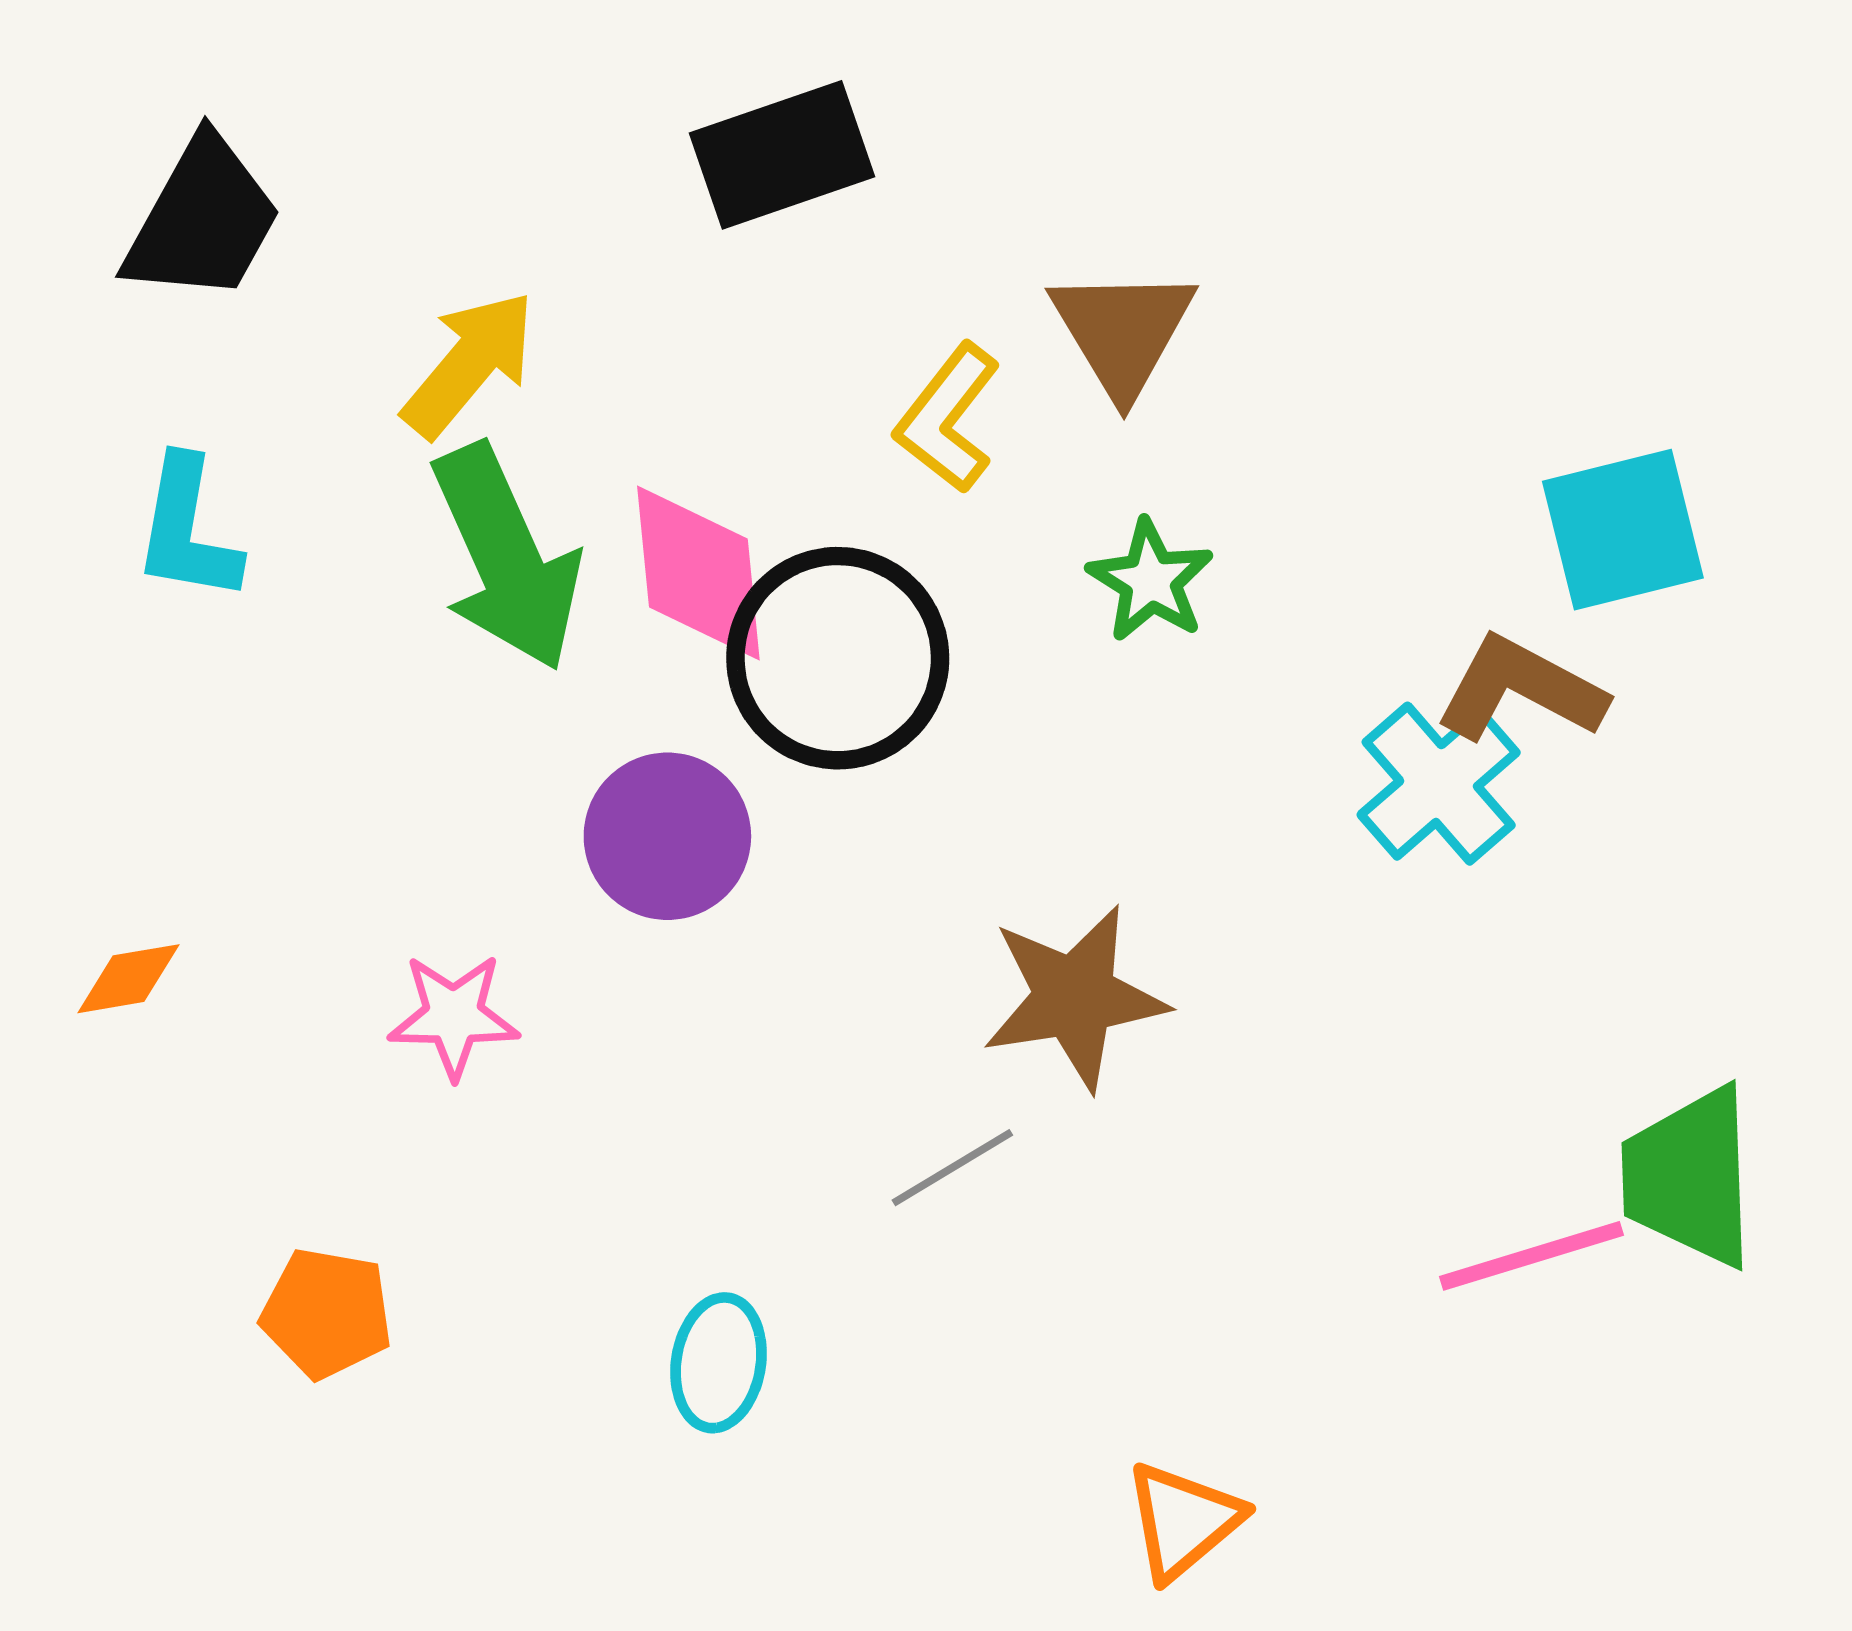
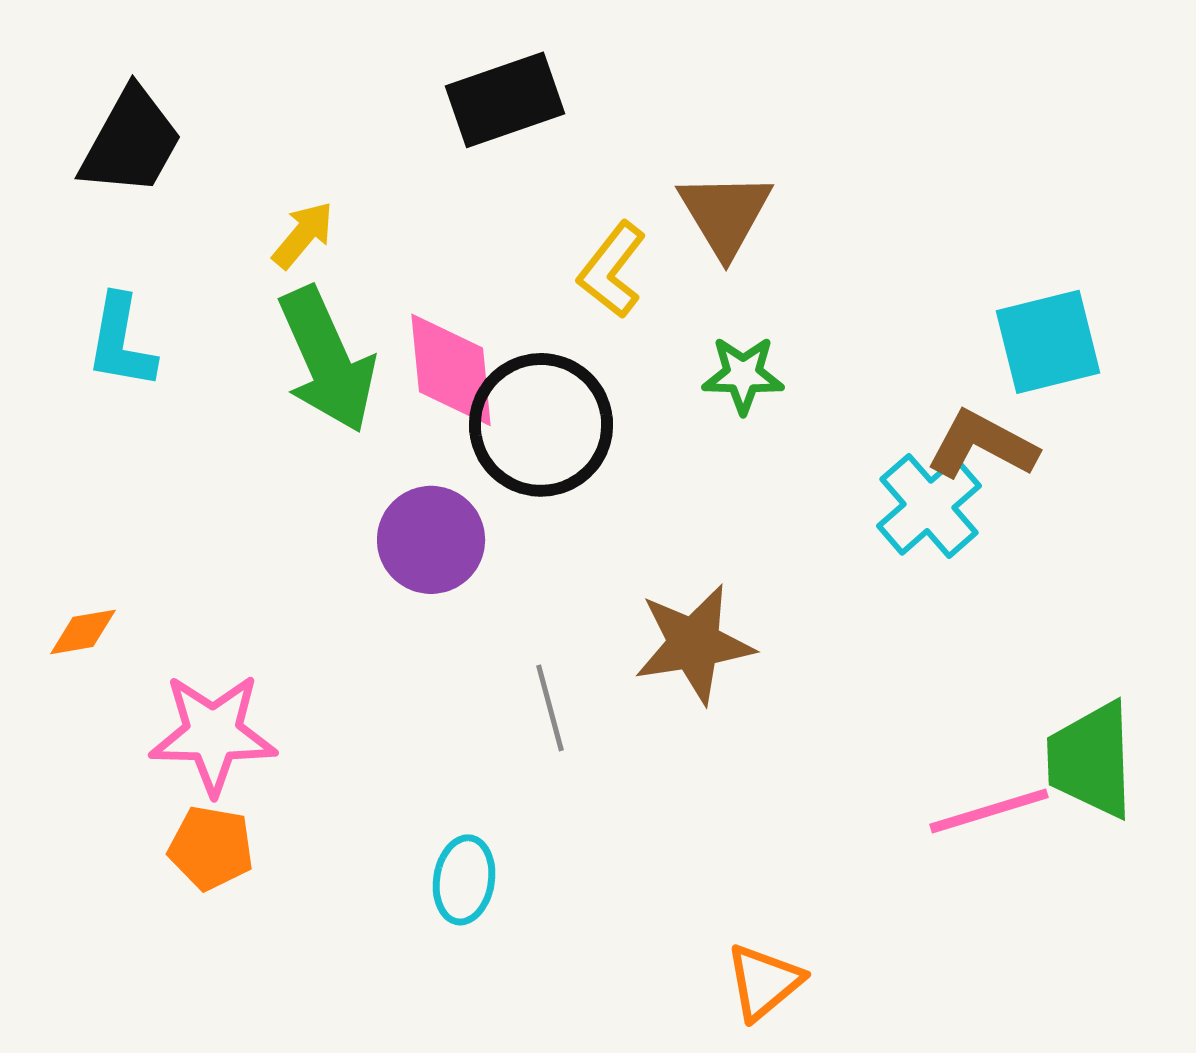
yellow arrow: (469, 364) -> (303, 235), size x0.7
green star: (1151, 581) -> (743, 375), turned -30
pink star: (454, 1016) -> (213, 734), moved, size x1.5
gray line: (952, 1168) -> (550, 708), moved, turned -74

